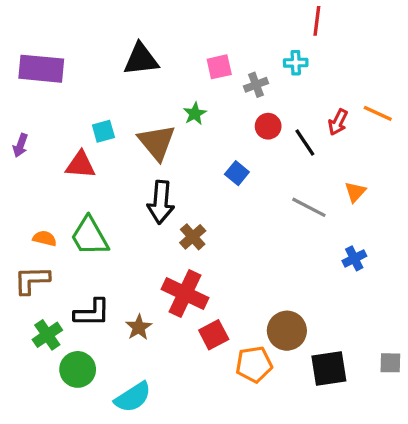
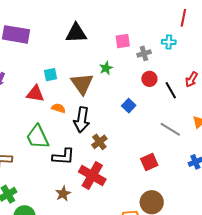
orange semicircle: (45, 238) -> (58, 108), moved
black L-shape: (92, 313) -> (63, 157), moved
red square: (214, 335) -> (149, 162), moved

